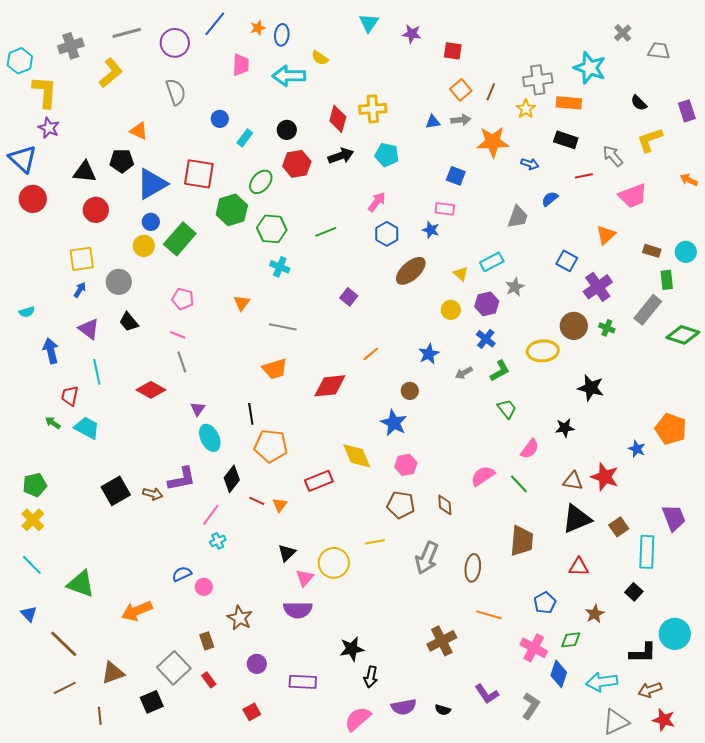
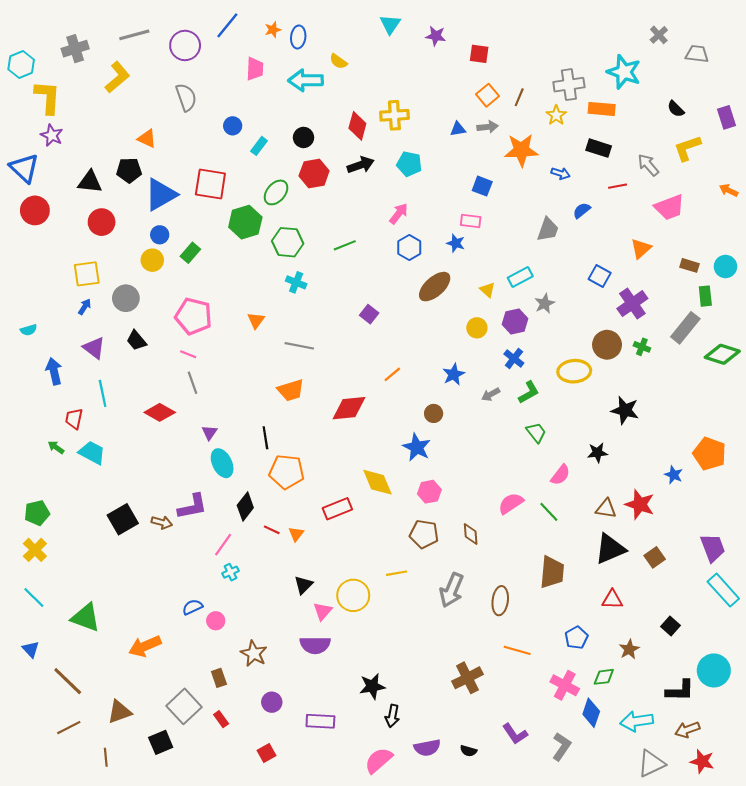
green rectangle: (180, 239) -> (190, 253), size x0.6
pink pentagon: (183, 299) -> (194, 316), size x1.6
cyan rectangle: (647, 552) -> (723, 590), moved, turned -44

